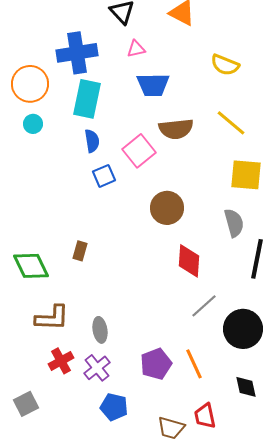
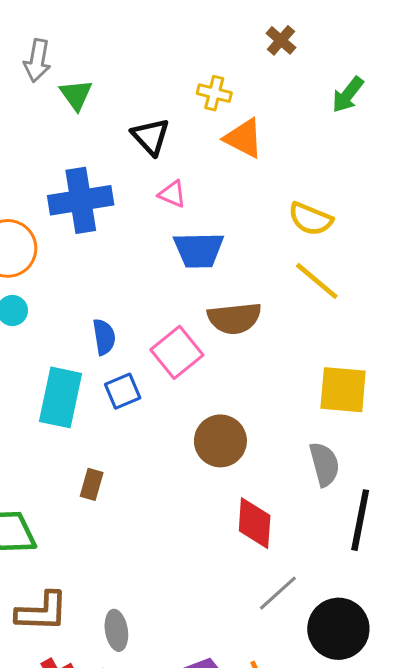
pink triangle: (136, 49) -> (172, 194), turned 36
cyan rectangle: (87, 99) -> (61, 397), moved
yellow line: (231, 123) -> (317, 281), moved
brown rectangle: (80, 251) -> (92, 484), moved

